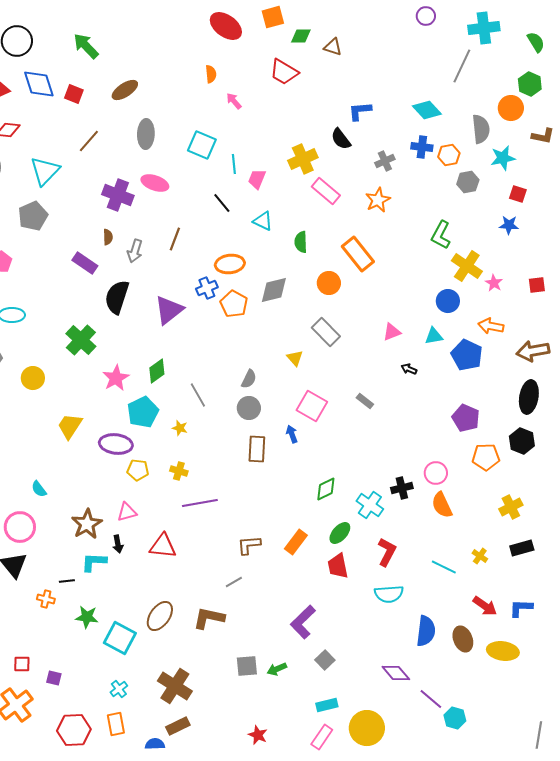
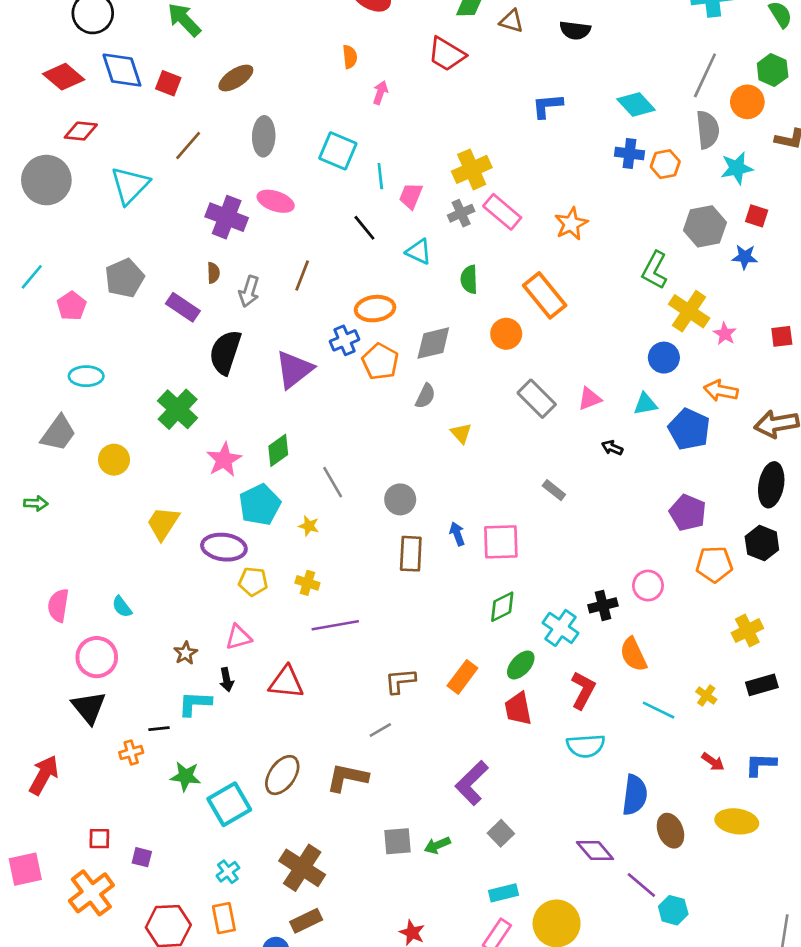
gray line: (462, 66) -> (705, 75), moved
pink arrow: (234, 101) -> (380, 93), turned 60
black semicircle: (341, 139) -> (575, 30), moved, turned -45
gray cross: (385, 161) -> (461, 213), moved
gray hexagon: (468, 182) -> (705, 226), moved, size x1.4
gray pentagon: (33, 216) -> (125, 278), moved
gray rectangle: (326, 332) -> (537, 399), moved
gray semicircle: (249, 379) -> (425, 396), moved
pink square: (312, 406) -> (501, 542), moved, turned -32
orange semicircle: (442, 505) -> (633, 654), moved
brown star: (87, 524) -> (186, 653), size x0.6
orange cross: (46, 599) -> (131, 752), turned -30
red arrow: (485, 606) -> (713, 762), size x0.7
cyan square: (120, 638) -> (229, 804), turned 32
brown ellipse: (463, 639) -> (671, 831), moved

